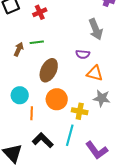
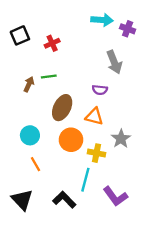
orange triangle: (95, 73) -> (94, 116), moved
gray star: (102, 98) -> (121, 139), turned 30
orange line: (32, 113) -> (35, 164), moved, turned -32
black L-shape: (43, 140) -> (64, 200), moved

